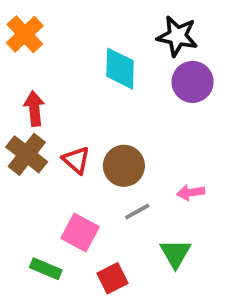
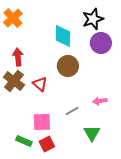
black star: (177, 36) -> (93, 19), turned -30
brown circle: (124, 166) -> (68, 66), moved
pink square: (80, 233) -> (42, 122), turned -30
red square: (112, 278) -> (47, 144), moved

